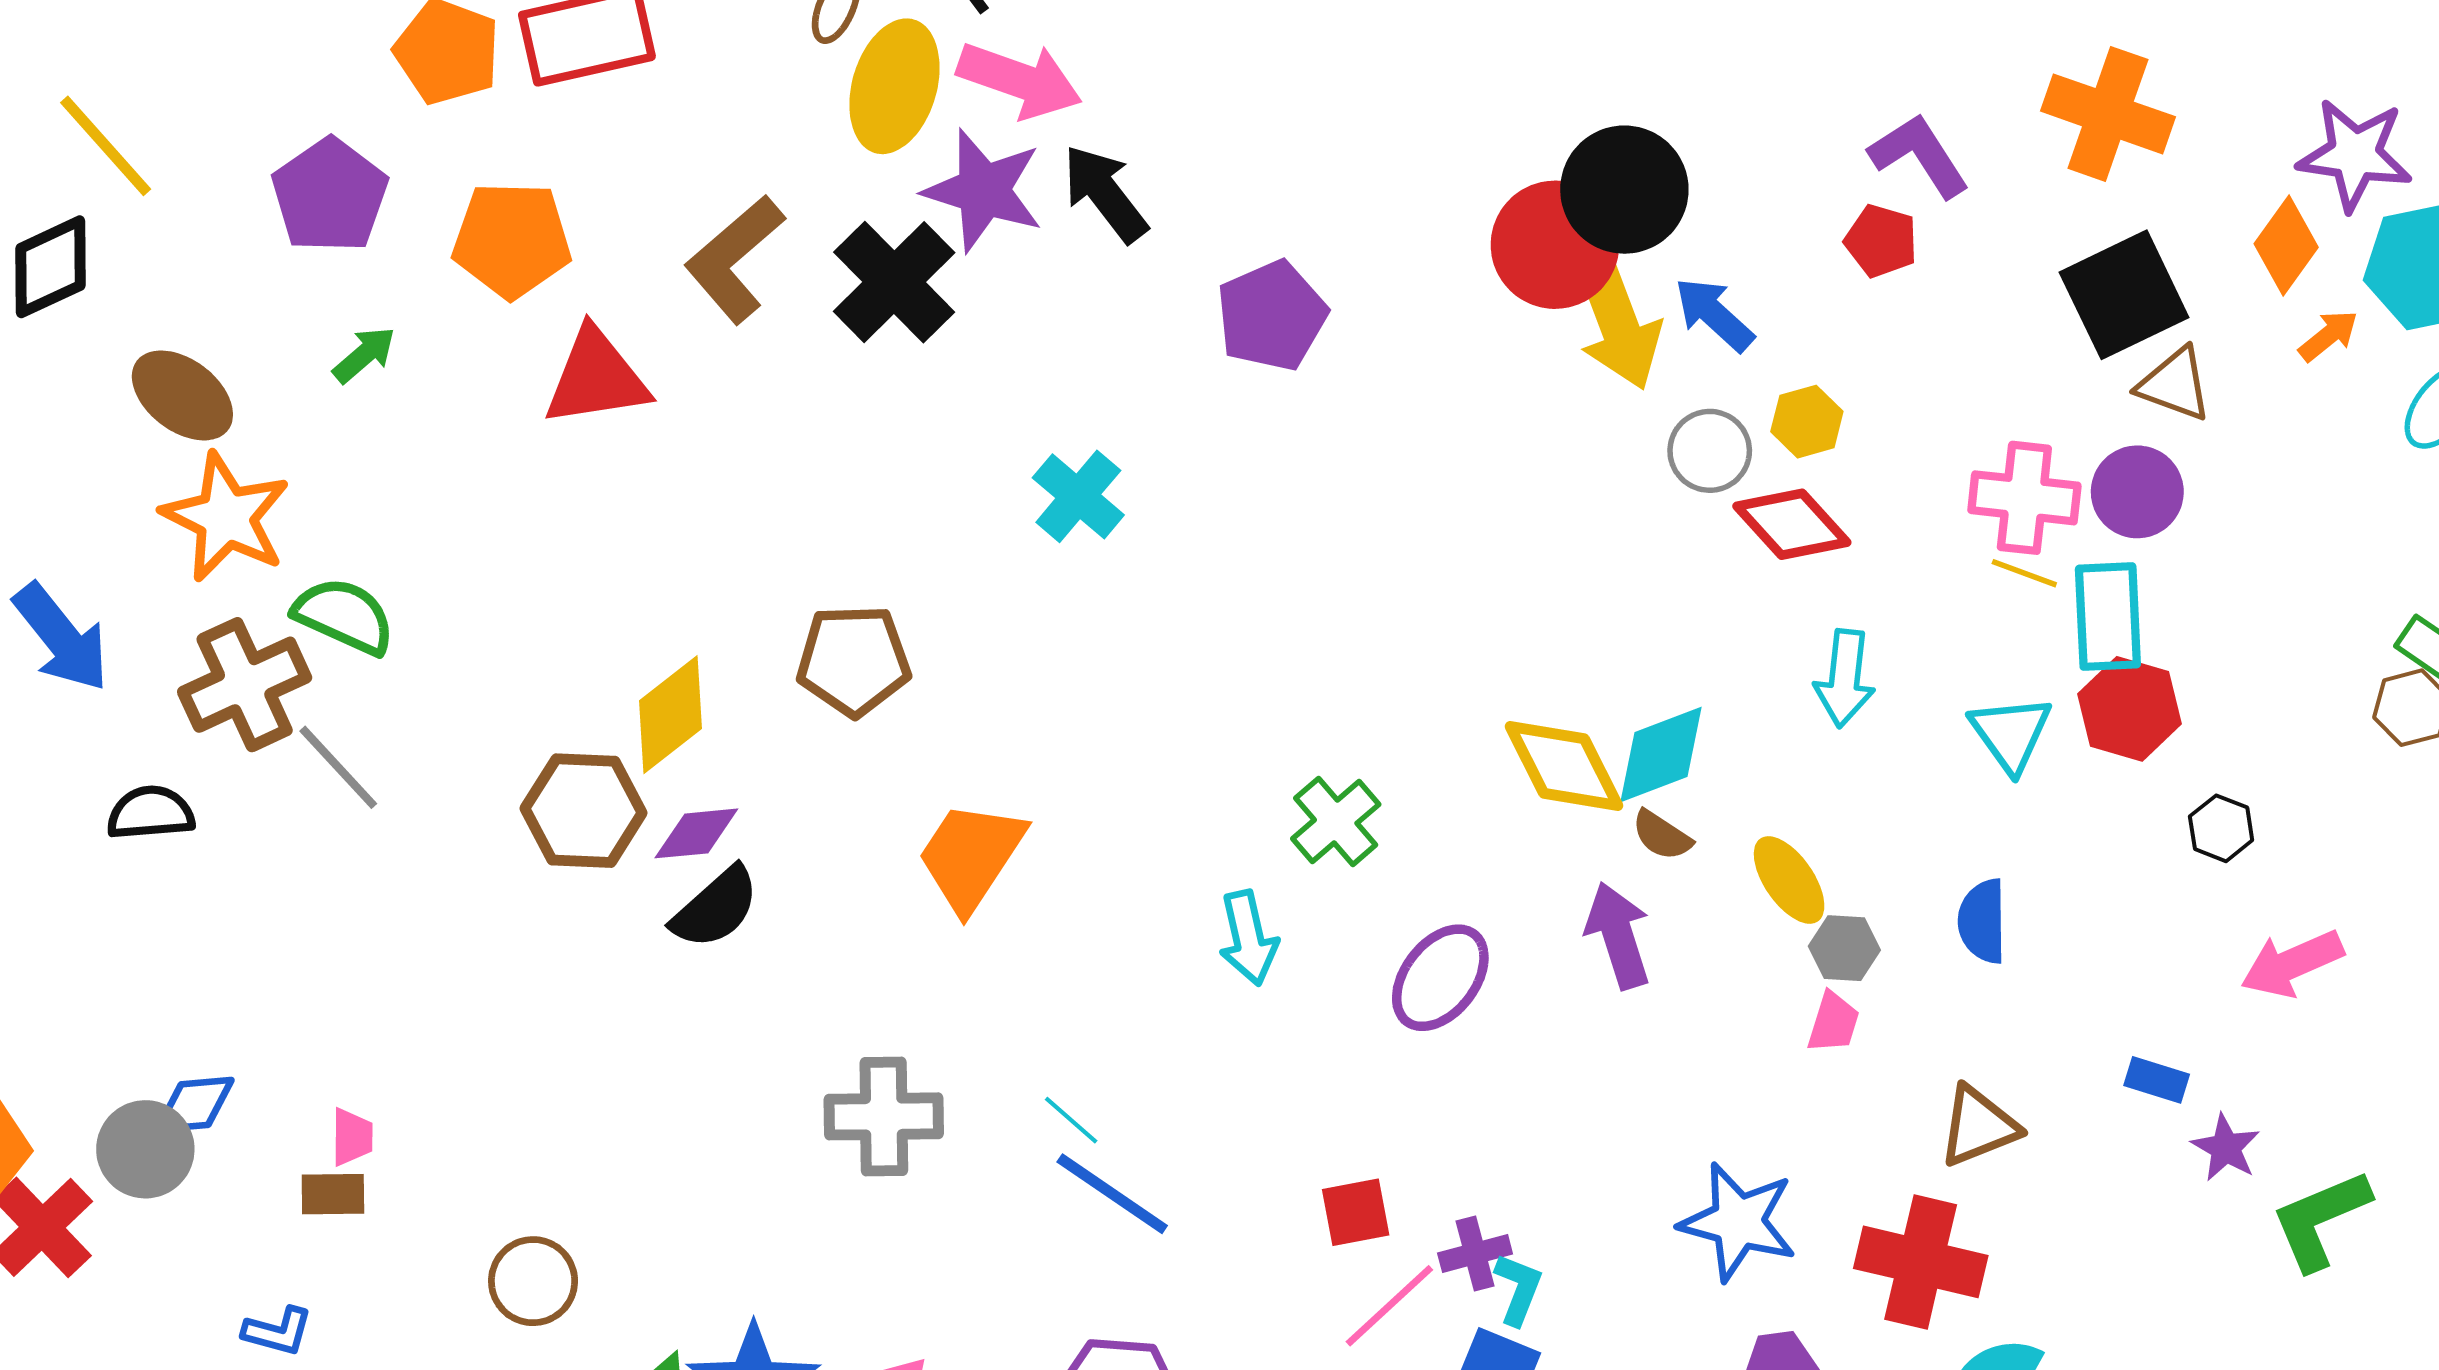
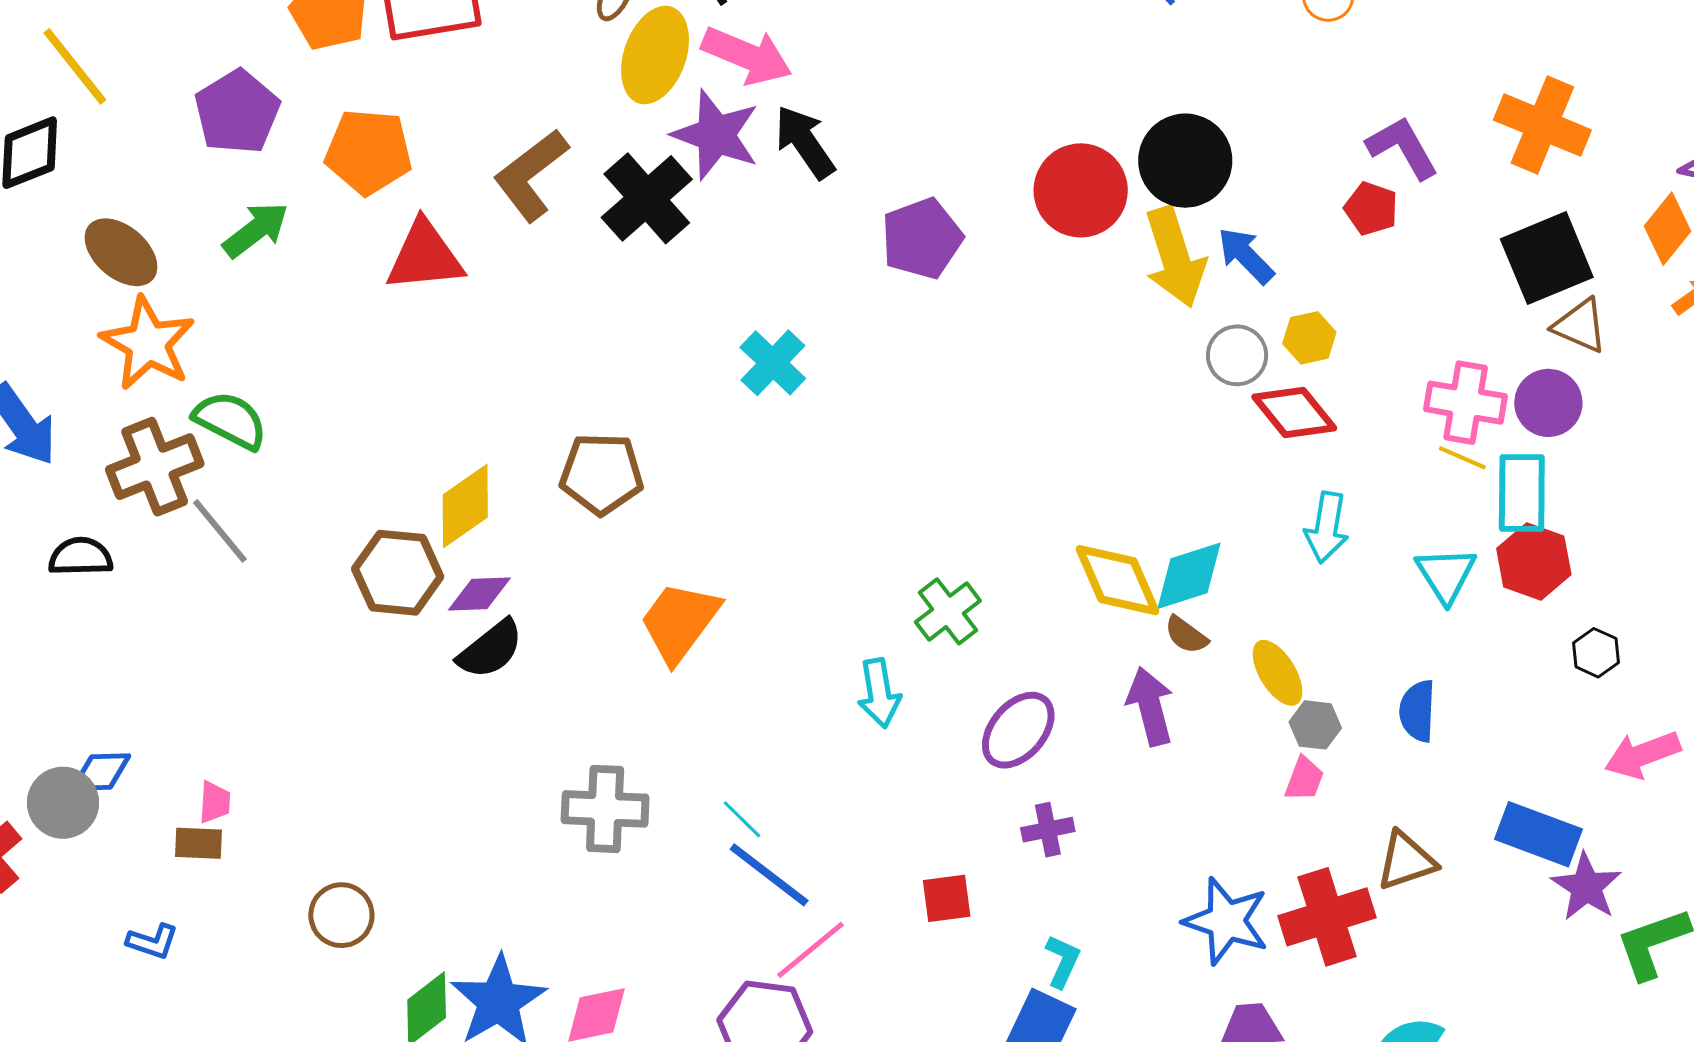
red circle: (1555, 245) -> (1081, 190), moved
green arrow: (364, 355) -> (256, 230), size x1.4
blue rectangle: (2157, 1080) -> (1539, 834), size x1.8
purple star: (2226, 1148) -> (1586, 887), size x1.4
purple cross: (1475, 1253) -> (1048, 830), moved
red cross: (1921, 1262) -> (1327, 917), moved, turned -34
pink line: (1389, 1306) -> (810, 950), moved

